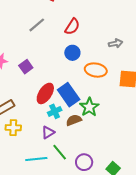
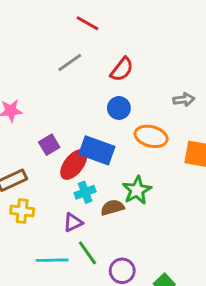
purple square: (26, 67) -> (49, 145), moved
blue rectangle: (69, 95) -> (97, 150), moved, turned -40

